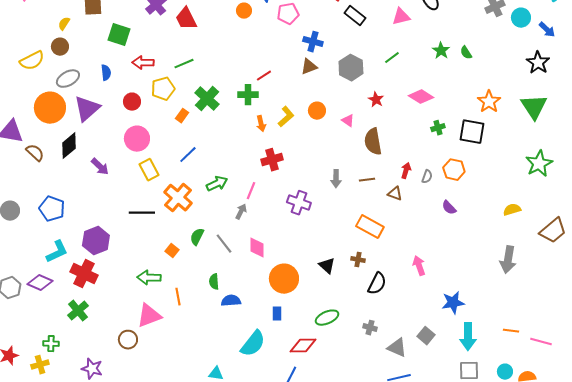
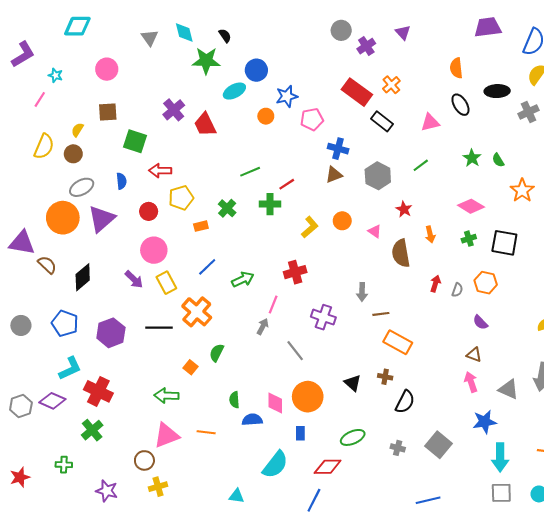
yellow semicircle: (32, 61) -> (44, 147), moved, turned -40
green line: (184, 64) -> (250, 172), moved
pink diamond: (421, 97) -> (471, 206), moved
green cross: (207, 99) -> (227, 208), size x0.7
orange star: (489, 102) -> (522, 190), moved
orange rectangle: (182, 116) -> (201, 226), turned 40
orange arrow: (261, 124) -> (430, 234), moved
black diamond: (69, 146) -> (83, 277), moved
purple arrow: (100, 167) -> (134, 279), moved
brown line: (367, 180) -> (381, 314), moved
green arrow: (217, 184) -> (243, 279), moved
brown triangle: (395, 194) -> (474, 355), moved
purple hexagon: (96, 241) -> (111, 333), moved
gray line: (224, 244) -> (295, 351), moved
pink diamond: (257, 248) -> (275, 403), moved
pink arrow: (419, 266) -> (471, 382), moved
orange line: (178, 297) -> (206, 432), moved, turned -72
gray square: (426, 336) -> (438, 445), moved, size x1.4
gray triangle: (397, 348) -> (509, 389), moved
yellow cross: (40, 365) -> (158, 487), moved

